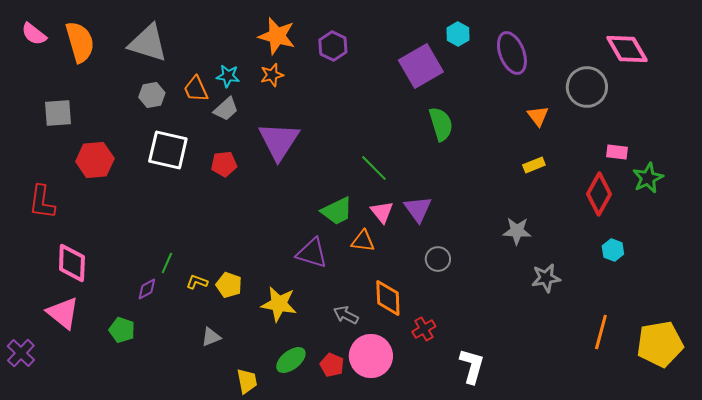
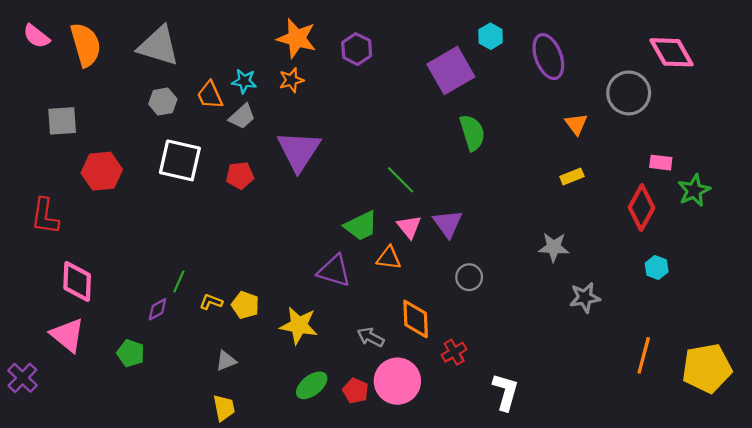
yellow trapezoid: (247, 381) -> (224, 408), moved

